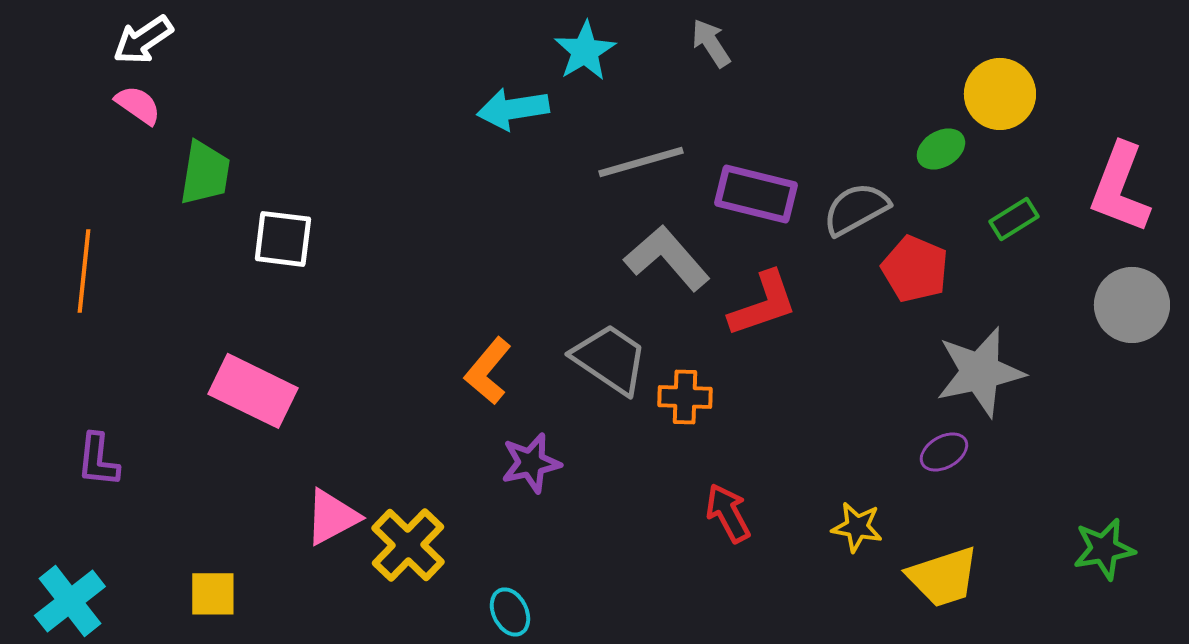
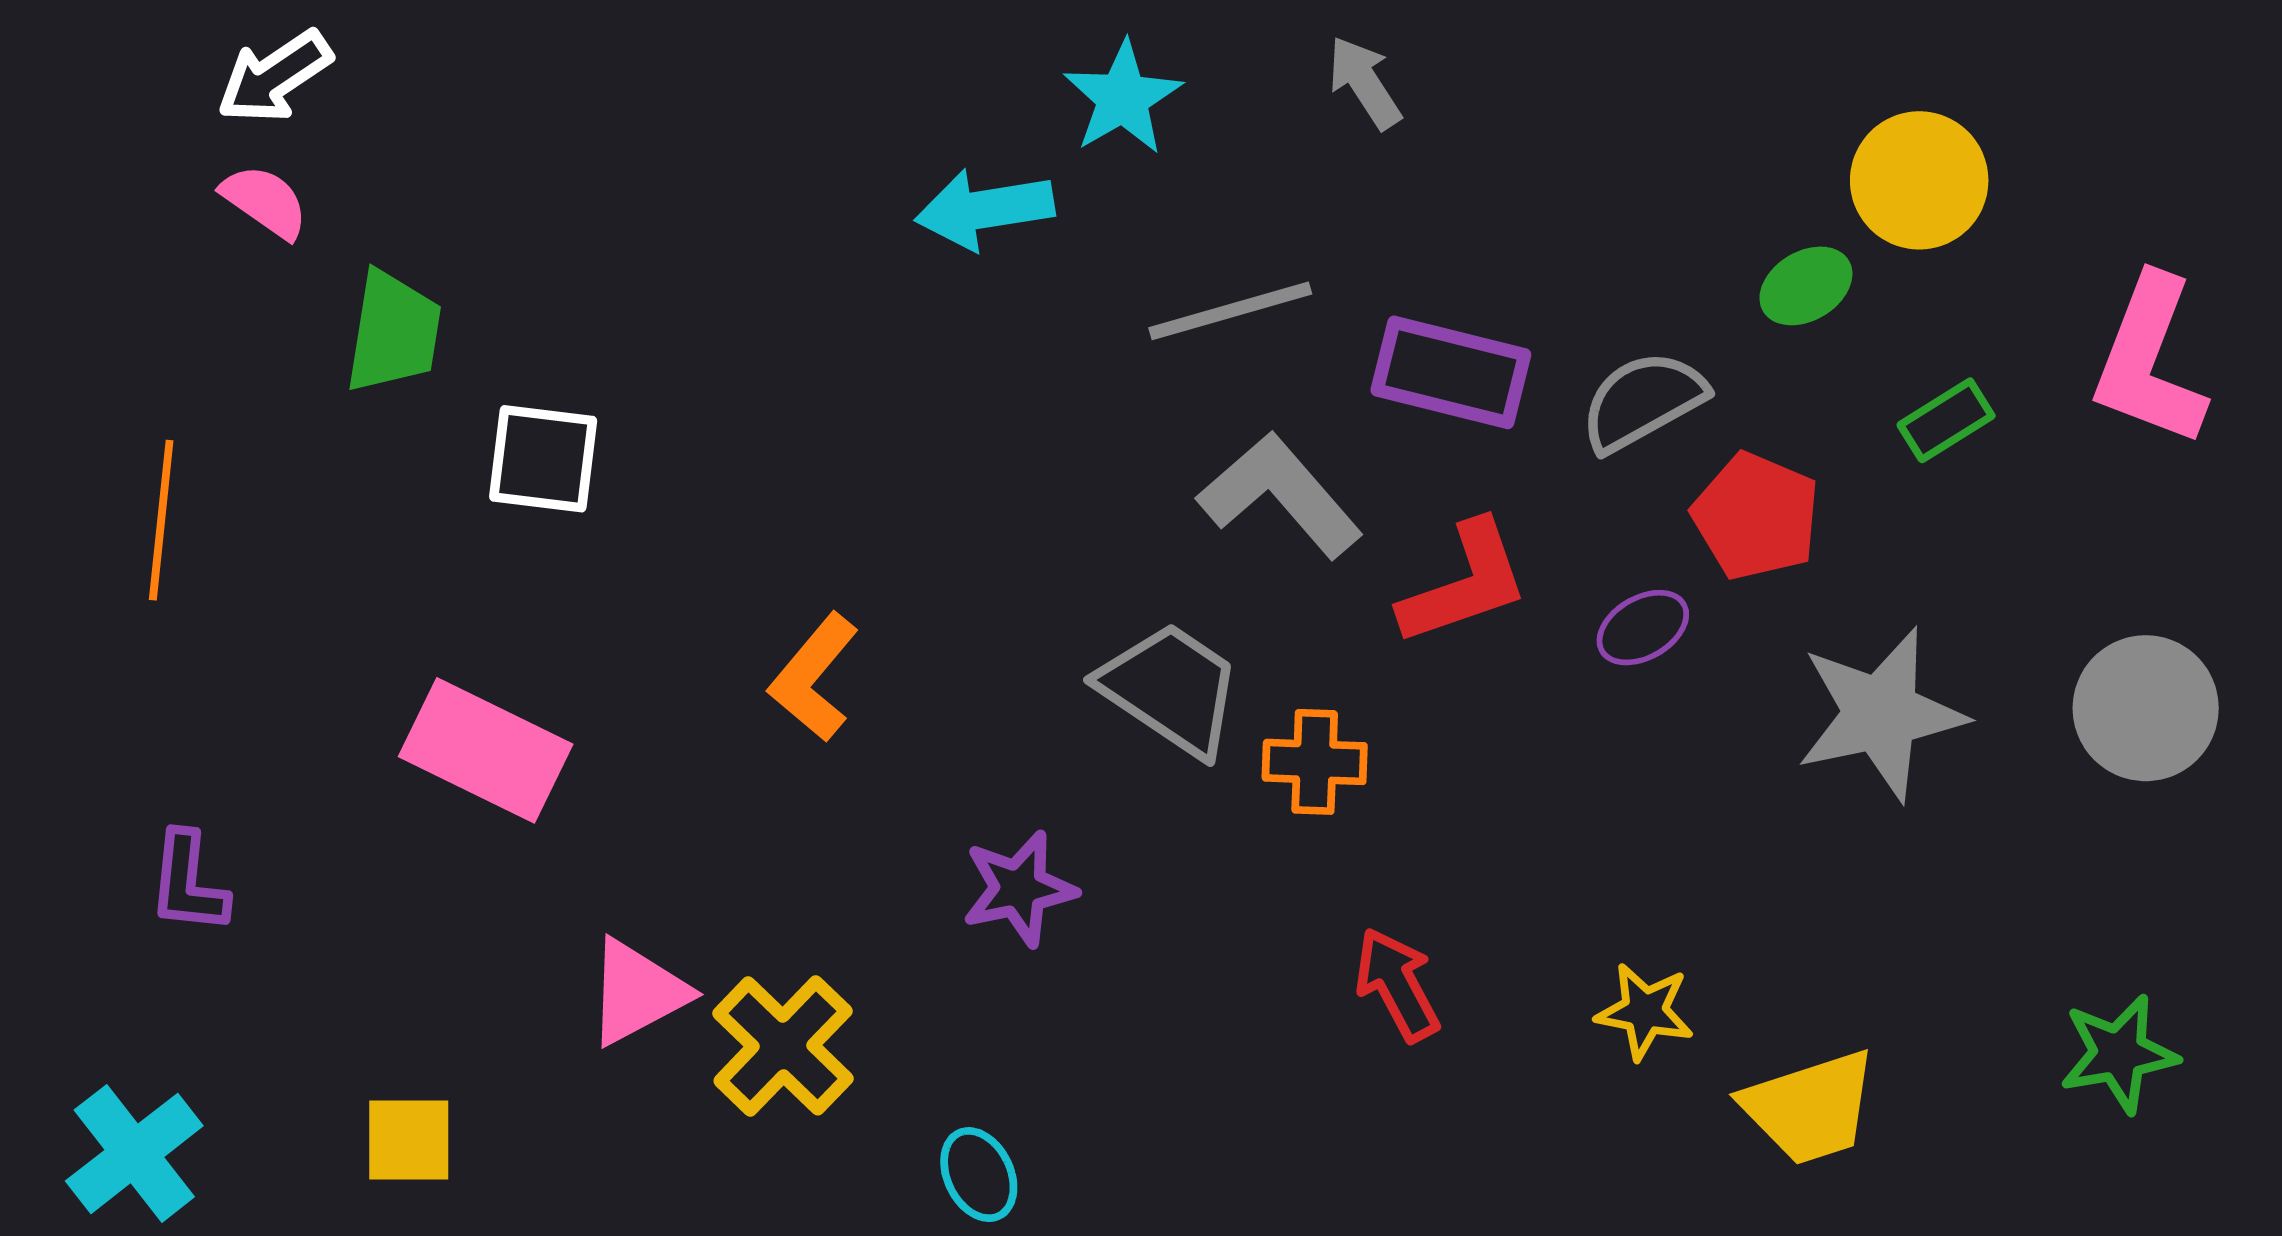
gray circle: (1132, 305) -> (2146, 708), moved
orange L-shape: (488, 371) -> (814, 677), moved
purple ellipse: (944, 452) -> (1643, 628), moved

